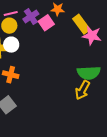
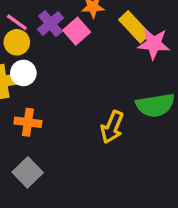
pink line: (11, 13) -> (17, 22), turned 56
yellow arrow: (83, 90) -> (112, 127), moved

